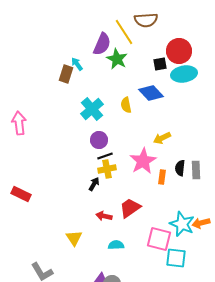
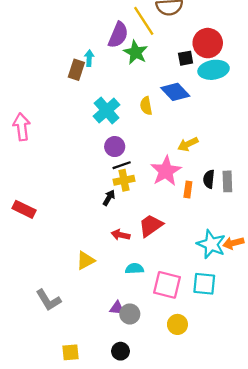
cyan arrow: (77, 64) -> (89, 58), turned 40
yellow triangle: (74, 238) -> (86, 260), turned 36
pink square: (159, 239) -> (167, 285), moved

